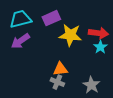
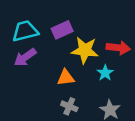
cyan star: (100, 47) -> (105, 73), moved
orange triangle: (60, 69) -> (66, 78), moved

